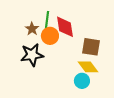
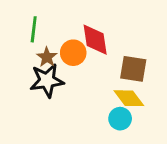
green line: (47, 20) -> (34, 29), moved
brown star: (32, 29) -> (47, 57), moved

